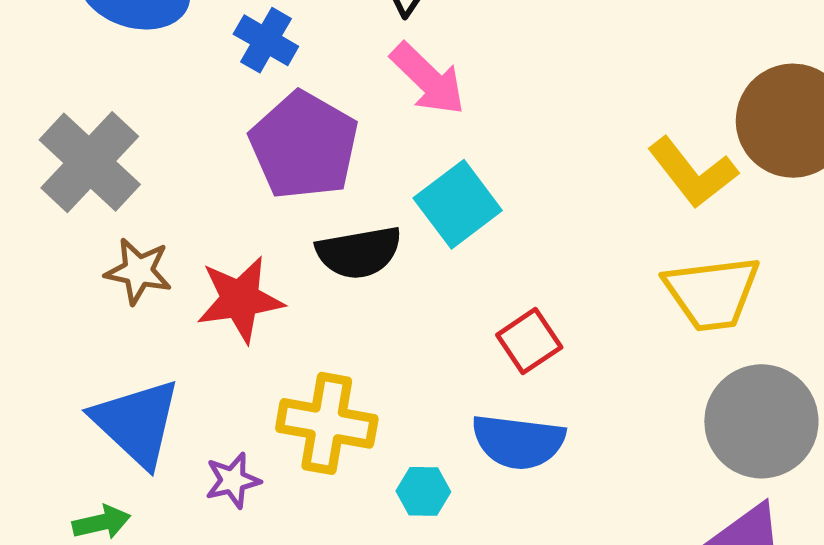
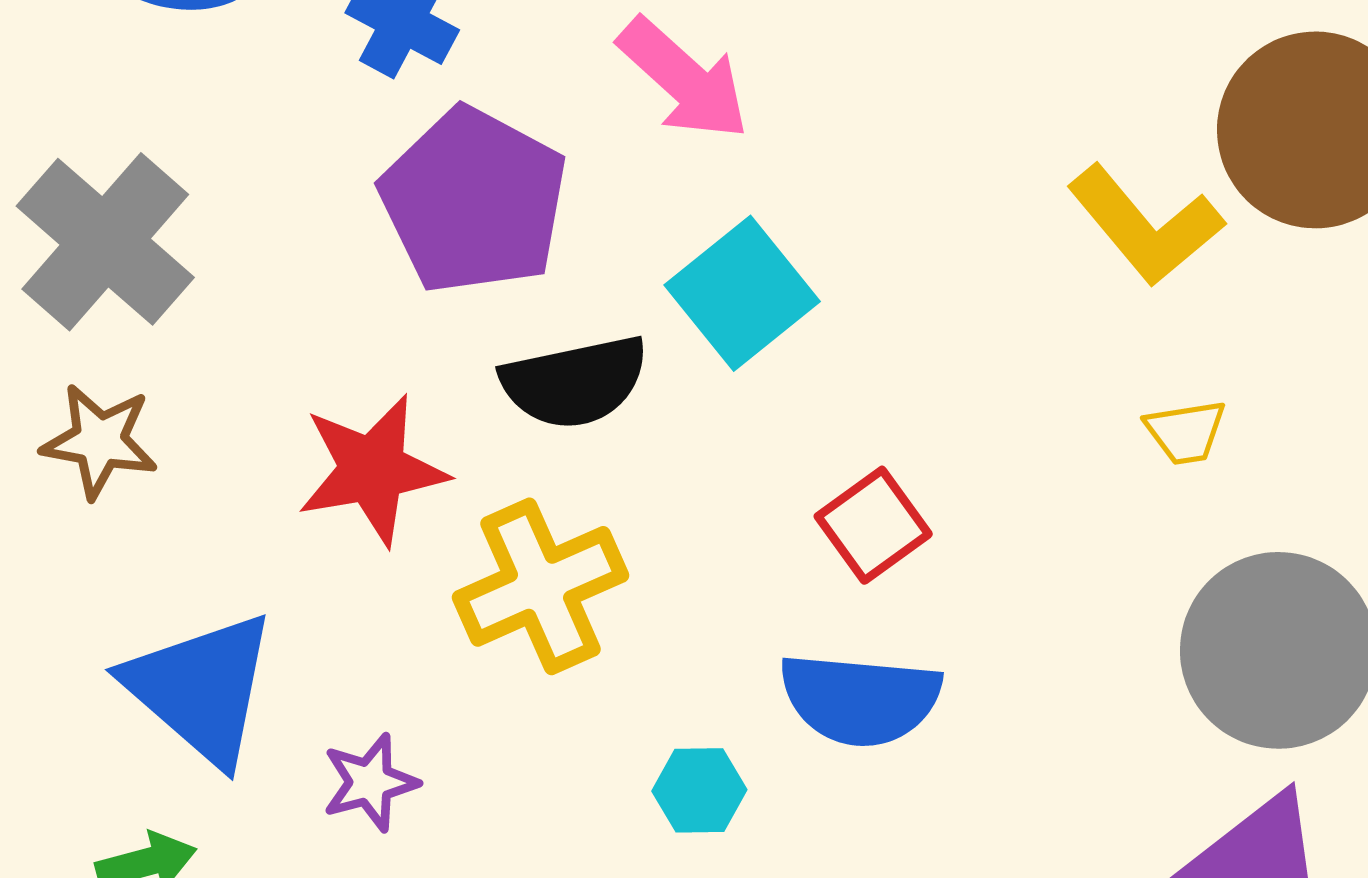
brown star: (138, 271) -> (100, 441), moved
yellow trapezoid: (712, 293) -> (1186, 432), size x0.5
yellow cross: (327, 423) -> (540, 586), moved, turned -32

